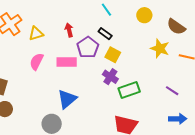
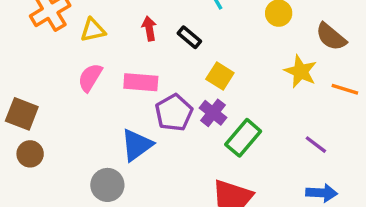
black rectangle: (105, 34) -> (189, 37), moved
purple pentagon: (88, 47) -> (174, 113), moved
green rectangle: (129, 90) -> (243, 138), turned -35

